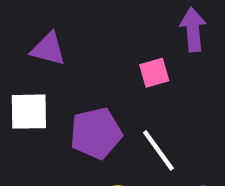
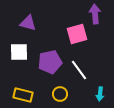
pink square: (154, 73) -> (77, 34), size x1.5

